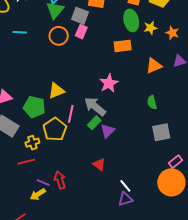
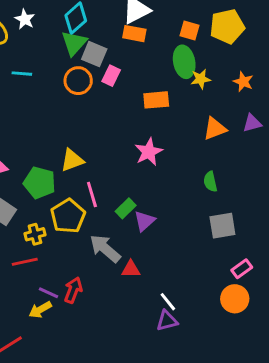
gray square: (80, 16) -> (94, 54), moved
yellow star: (150, 28) -> (201, 79), moved
orange rectangle: (123, 46) -> (156, 100), moved
gray arrow: (95, 106) -> (105, 249), moved
pink line: (71, 114) -> (92, 195), turned -30
red triangle: (99, 164) -> (131, 269), turned -40
red arrow: (60, 180) -> (73, 290), turned 36
orange circle: (171, 182) -> (235, 299), size x0.7

